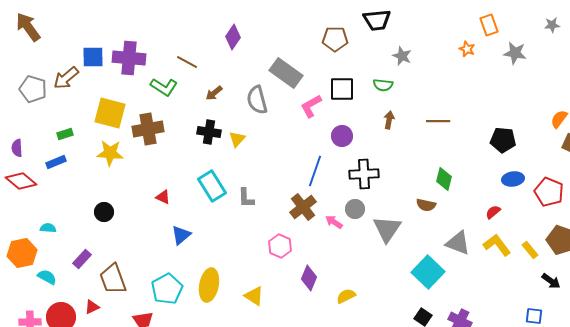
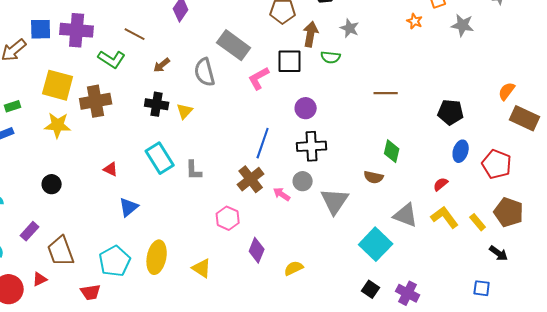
brown arrow: (389, 120) -> (311, 34), moved, size x1.4
purple circle: (342, 136) -> (306, 108), moved
blue ellipse: (513, 179) -> (461, 151), turned -65

